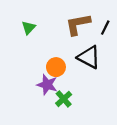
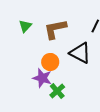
brown L-shape: (78, 24) -> (55, 29), moved

